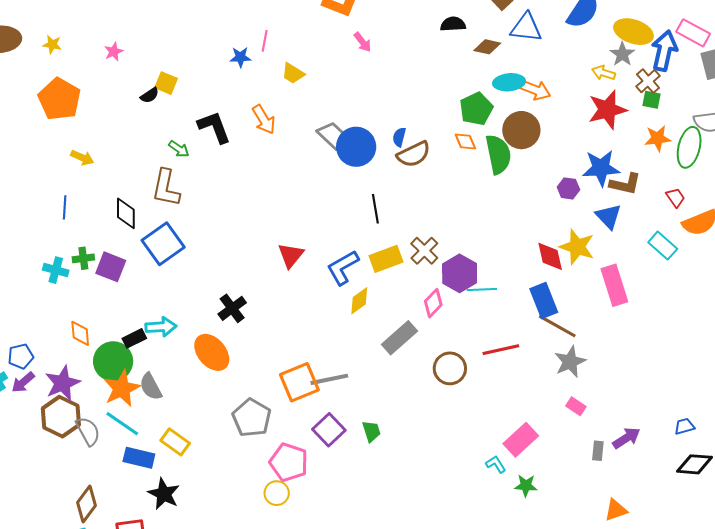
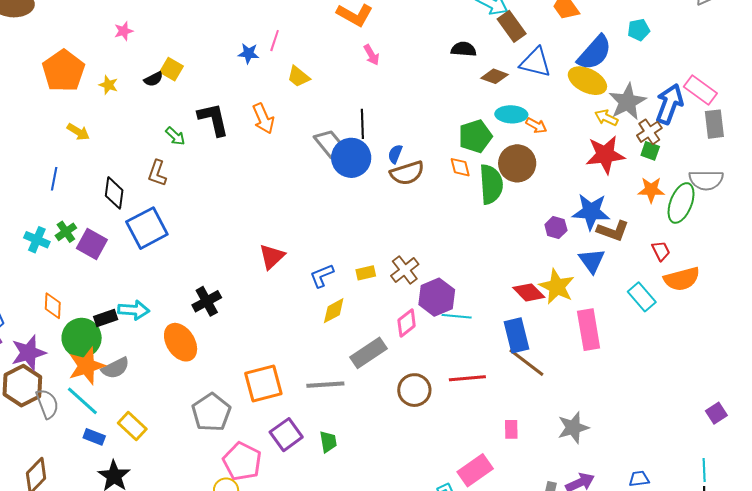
yellow ellipse: (633, 32) -> (587, 81), moved
yellow star: (52, 45) -> (108, 85), moved
gray star: (622, 54) -> (627, 102), size x1.5
orange arrow: (535, 90) -> (536, 125), size x0.7
brown L-shape: (166, 188) -> (157, 173), size x0.7
black line: (375, 209) -> (362, 124), moved
red diamond: (550, 256) -> (529, 292), turned -40
green cross: (83, 258) -> (66, 232), turned -35
yellow rectangle: (386, 259) -> (366, 273), size x0.6
blue L-shape: (343, 268) -> (322, 276), size x0.7
gray star: (570, 362) -> (573, 428), moved
gray line: (329, 379) -> (325, 385), moved
gray semicircle: (151, 387) -> (115, 368), turned -96
pink rectangle: (576, 406) -> (511, 429), moved, turned 48
blue rectangle: (139, 458) -> (94, 437), size x0.7

